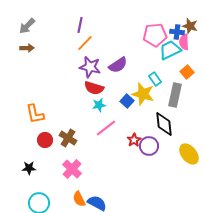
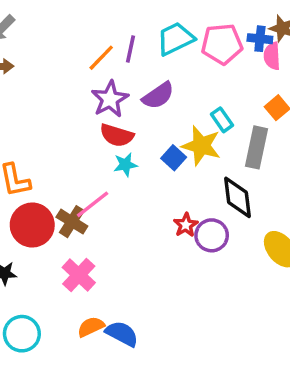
purple line: (80, 25) -> (131, 49), moved
cyan trapezoid: (170, 50) -> (175, 39), moved
purple star: (90, 67) -> (110, 99), turned 30
pink line: (106, 128) -> (93, 204), moved
red circle: (45, 140) -> (32, 225), size x1.6
orange semicircle: (79, 199) -> (91, 327), turned 91

